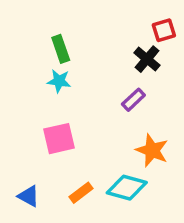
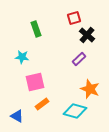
red square: (164, 30) -> (74, 18), moved
cyan star: (59, 81) -> (22, 57), moved
orange rectangle: (81, 193) -> (42, 104), moved

